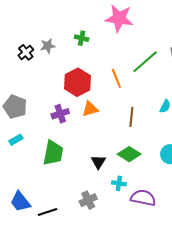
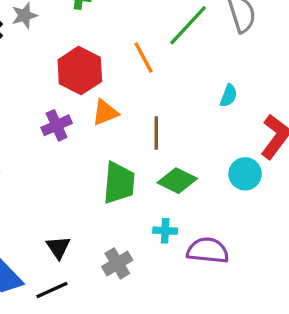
brown line: (131, 117) -> (156, 133), moved
green trapezoid: (53, 153) -> (119, 183), moved
black triangle: (98, 162) -> (58, 247), moved

